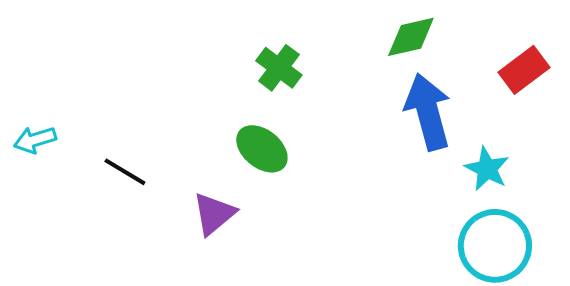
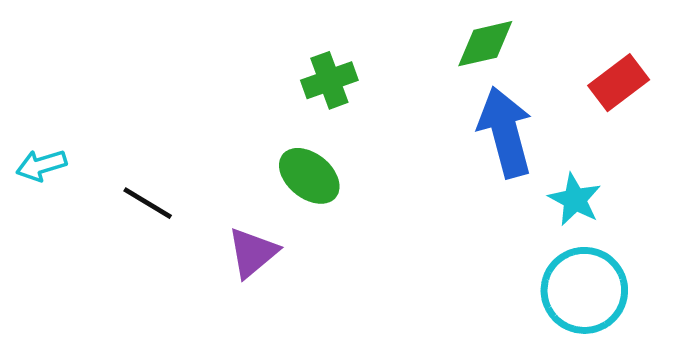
green cross: (279, 68) -> (329, 80), turned 33

